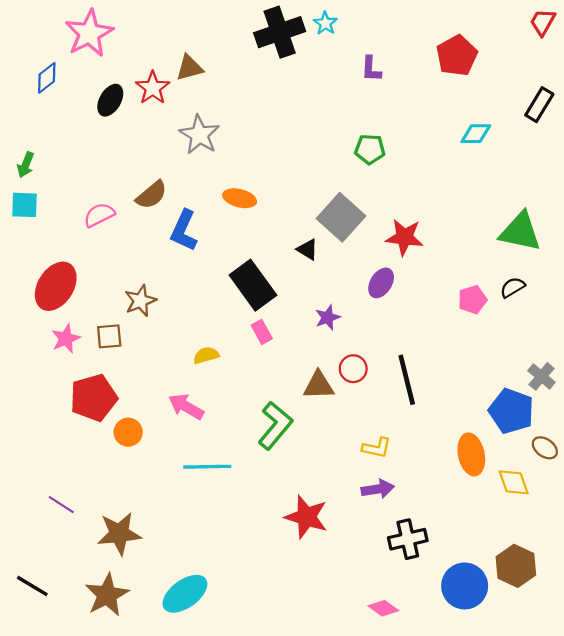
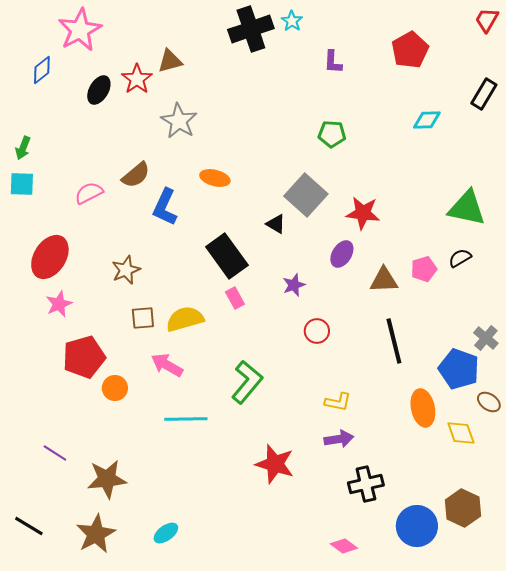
brown square: (109, 336) -> (143, 318), moved
yellow semicircle: (206, 355) -> (185, 319), size x1.6
black line: (407, 380) -> (394, 341), moved
brown triangle: (319, 385) -> (384, 280), moved
cyan ellipse: (185, 594) -> (166, 533), size x0.6

